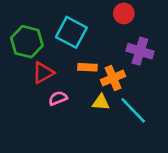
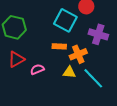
cyan square: (71, 32) -> (65, 20), moved
red triangle: (43, 73) -> (16, 59), moved

